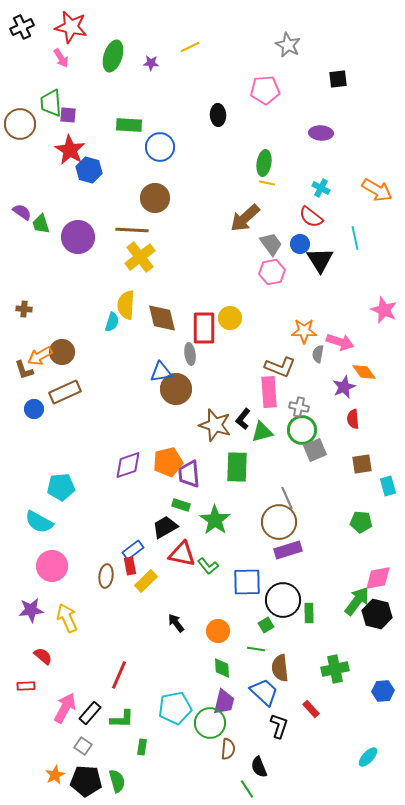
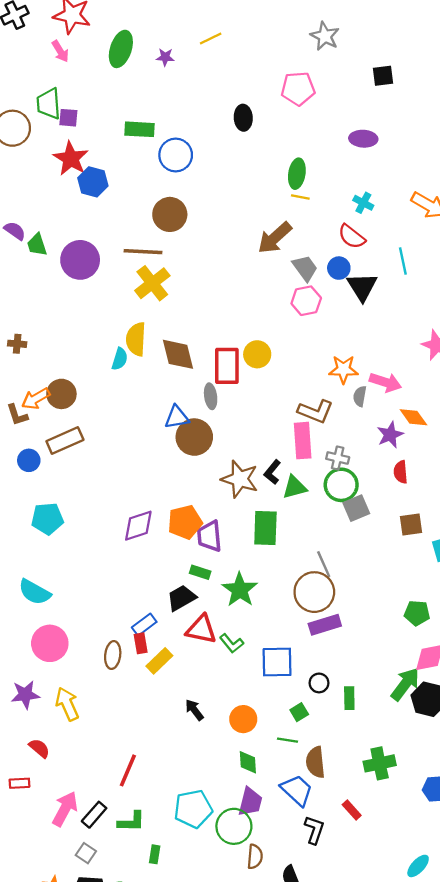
cyan pentagon: (61, 487) -> (47, 519), moved
green pentagon: (361, 522) -> (417, 613), moved
black circle: (283, 600) -> (319, 683), size x0.5

